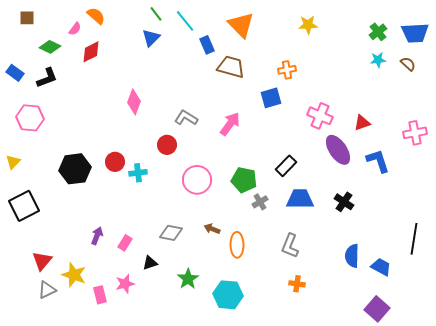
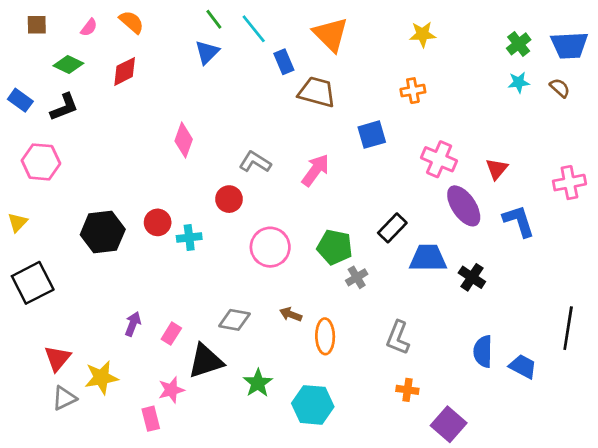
pink semicircle: (75, 29) -> (89, 27), moved
orange cross: (287, 70) -> (413, 91), moved
red triangle: (362, 123) -> (497, 169), turned -30
blue trapezoid: (300, 199) -> (428, 258), moved
black triangle: (150, 263) -> (206, 361), size x1.8
yellow star: (74, 275) -> (101, 378), turned -30
pink rectangle: (100, 295) -> (151, 419), moved
purple square: (377, 309) -> (449, 424), moved

